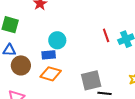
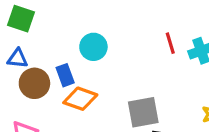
blue rectangle: (49, 55) -> (65, 75), moved, turned 72

